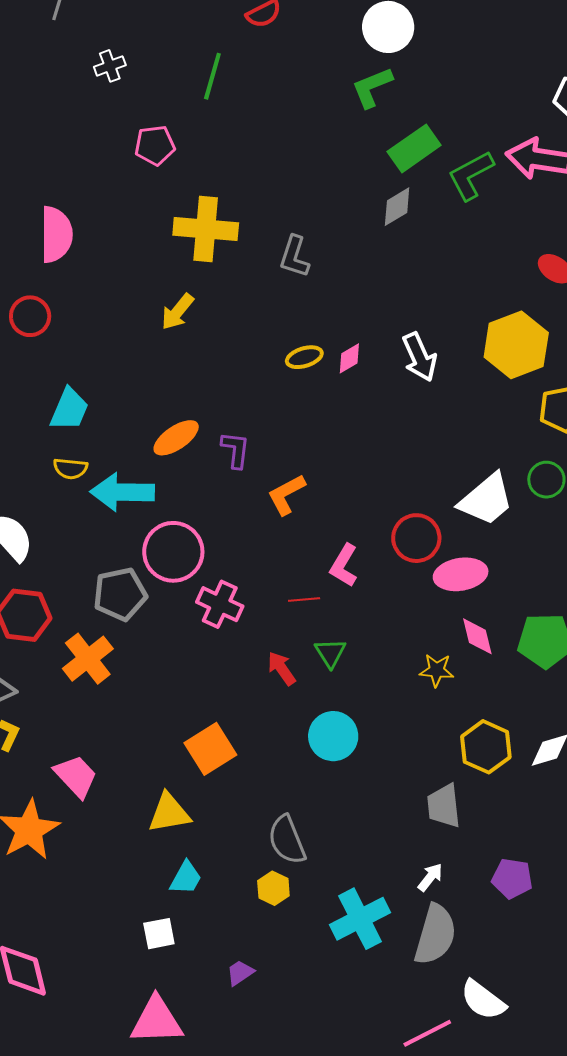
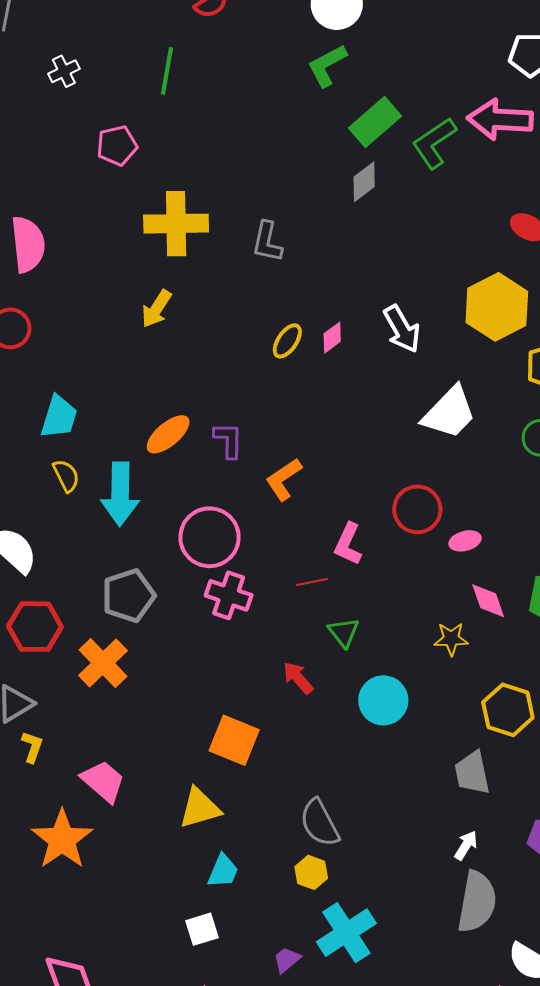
yellow ellipse: (304, 357) -> (287, 341), turned -33
yellow semicircle: (70, 468) -> (66, 476), turned -116
cyan arrow: (122, 492) -> (120, 494), turned -84
white trapezoid: (486, 500) -> (449, 413), moved
pink circle: (173, 552) -> (210, 537), moved
pink ellipse: (461, 574) -> (465, 541), size x0.6
red arrow: (282, 668) -> (298, 678), moved
cyan circle: (333, 736) -> (383, 700), moved
orange square: (210, 749) -> (234, 740), turned -30
cyan cross: (360, 919) -> (346, 933), moved

